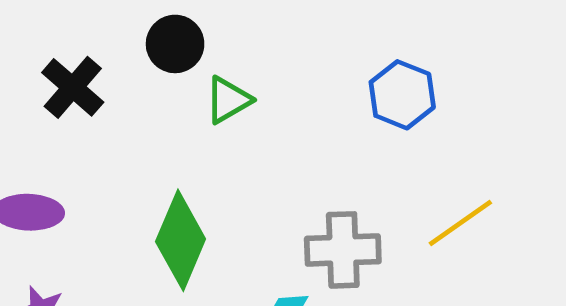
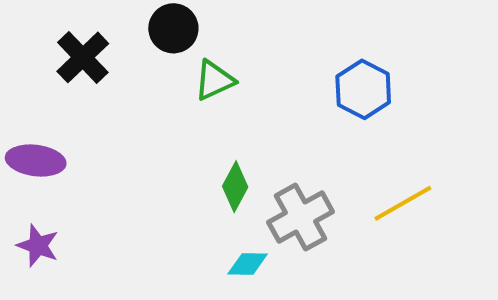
green diamond: (181, 240) -> (235, 187), moved, size x0.6
gray cross: (343, 250) -> (301, 217), turned -32

